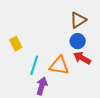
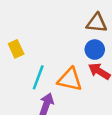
brown triangle: (78, 20) -> (97, 23), turned 36

